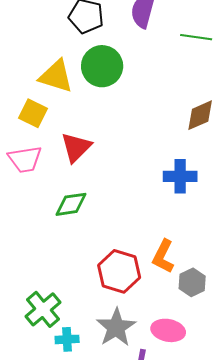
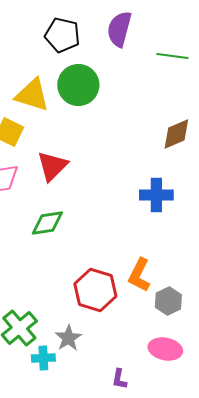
gray star: (116, 327) -> (68, 338), moved, size x0.7
pink ellipse: (168, 330) -> (165, 349), moved

